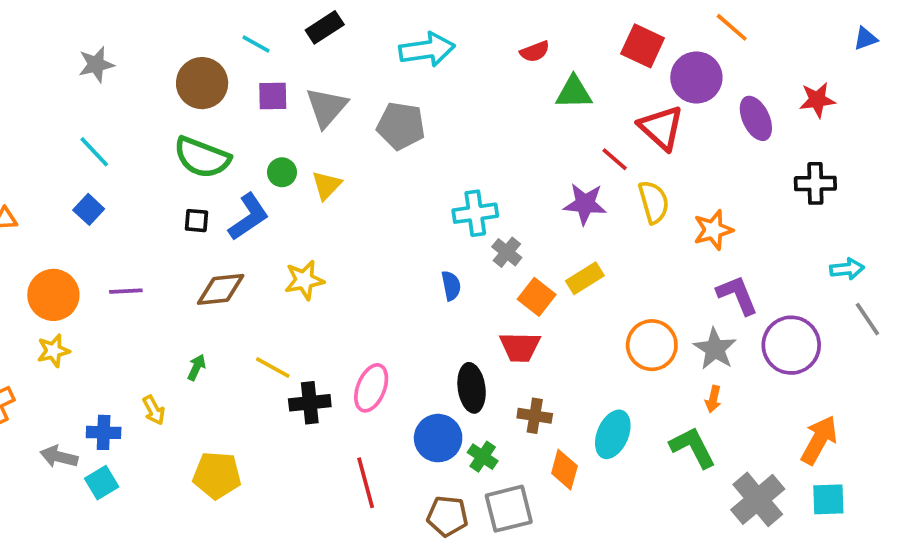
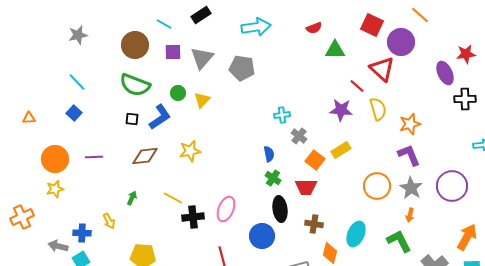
purple ellipse: (756, 118) -> (445, 73), moved
cyan cross: (475, 213) -> (282, 115), size x0.7
purple L-shape: (737, 295) -> (409, 155), moved
green cross: (483, 457) -> (273, 178), moved

